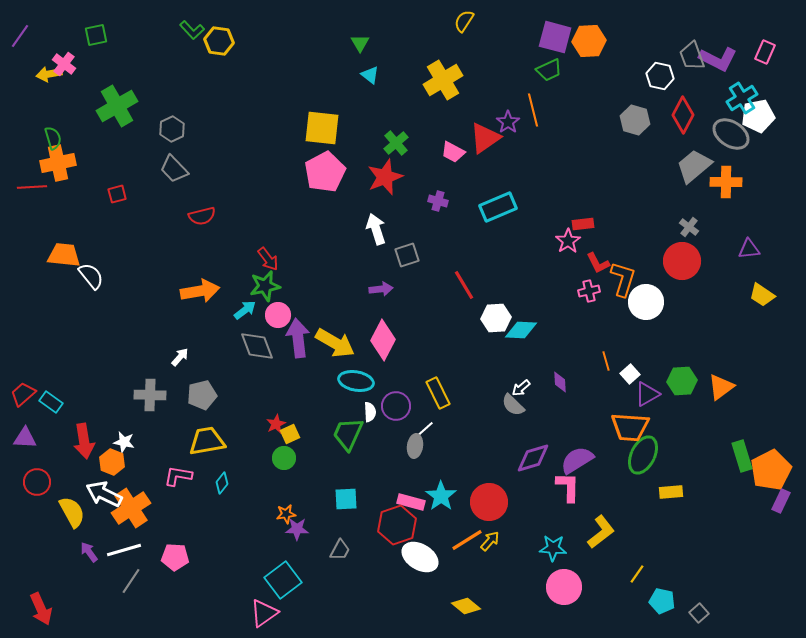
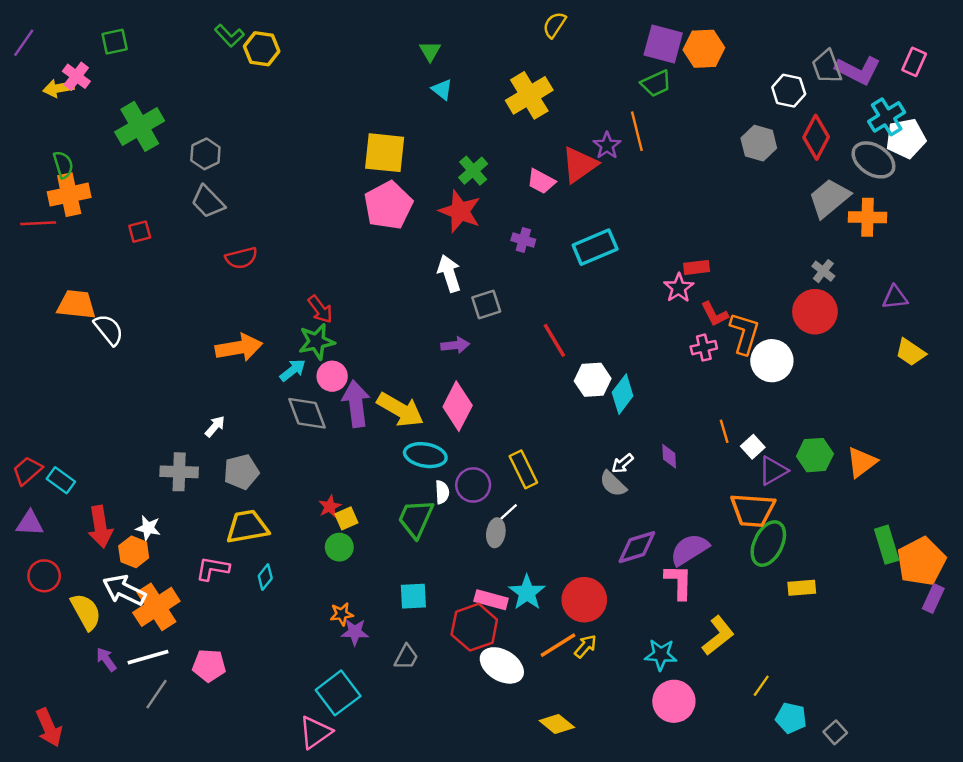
red star: (385, 177) -> (460, 211), turned -30
cyan diamond: (521, 330) -> (623, 394), turned -56

